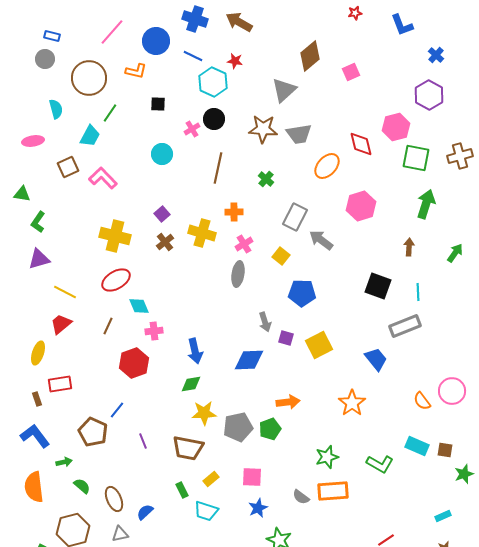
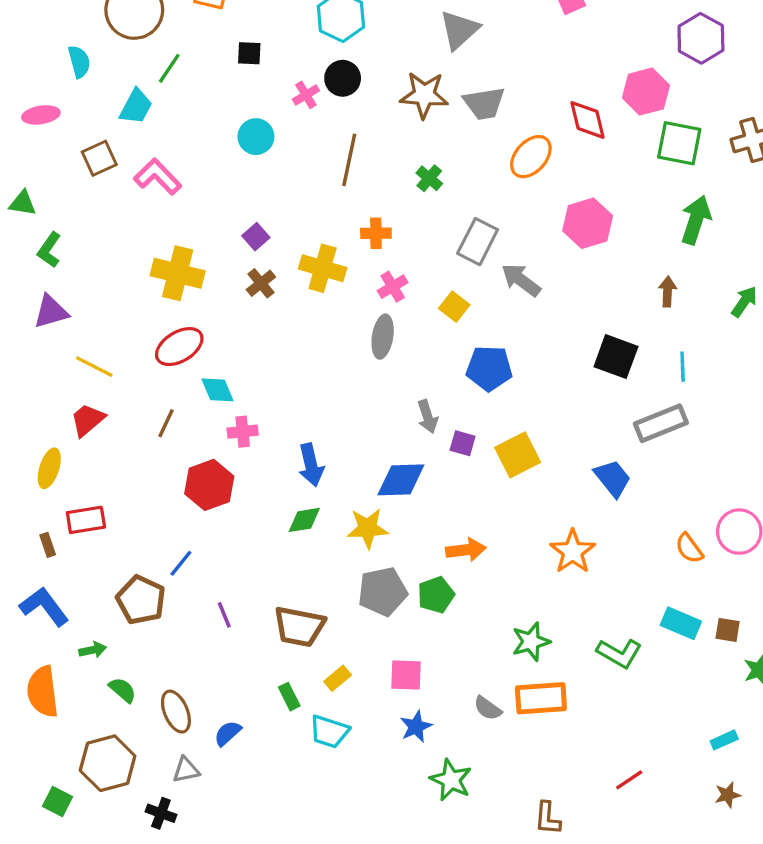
yellow star: (204, 413) -> (368, 528), moved

